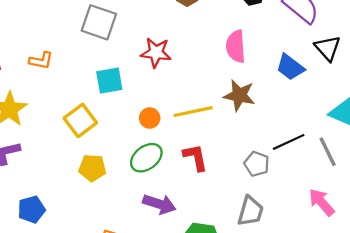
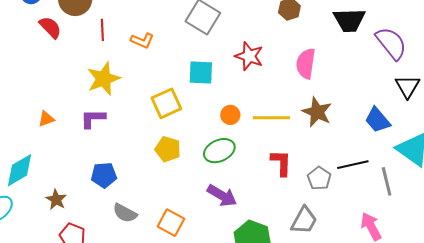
pink semicircle: (236, 46) -> (306, 64), moved
blue trapezoid: (290, 67) -> (377, 120), moved
red L-shape: (195, 157) -> (281, 163), moved

